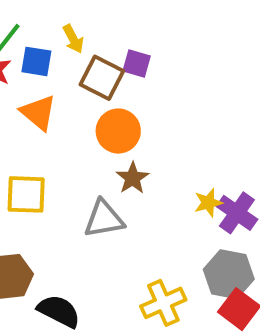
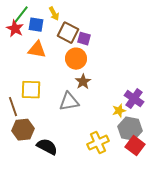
purple square: (137, 63) -> (84, 39), moved
orange triangle: (38, 113) -> (37, 50), turned -30
yellow star: (208, 203) -> (119, 111), moved

